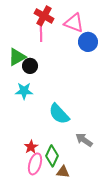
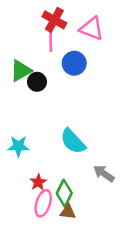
blue circle: (88, 42) -> (74, 63), moved
cyan star: (24, 91) -> (18, 146), moved
brown triangle: (63, 172) -> (68, 212), moved

